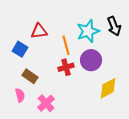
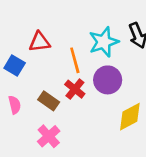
red cross: (66, 67) -> (75, 89), turned -35
brown rectangle: (30, 76) -> (49, 101), moved
pink semicircle: (20, 95) -> (15, 105), moved

